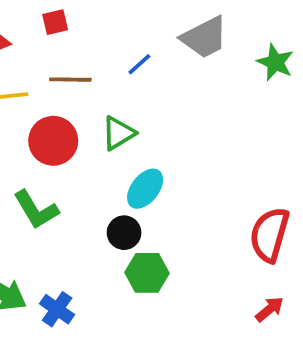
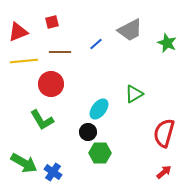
green triangle: (118, 133) -> (134, 94), moved

